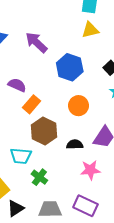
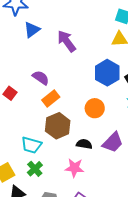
blue hexagon: (70, 67) -> (107, 73), moved
pink star: (90, 170) -> (74, 168), moved
green cross: (39, 177) -> (35, 169), moved

